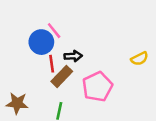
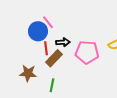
pink pentagon: (97, 87) -> (87, 52), moved, turned 30
brown star: (17, 103) -> (28, 73), moved

